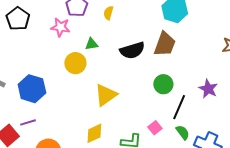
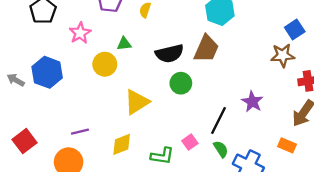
pink star: (61, 27) -> (80, 33), moved, turned 30
green circle: (163, 84) -> (181, 83), moved
blue hexagon: (32, 89) -> (47, 72), moved
purple line: (28, 122) -> (80, 132), moved

